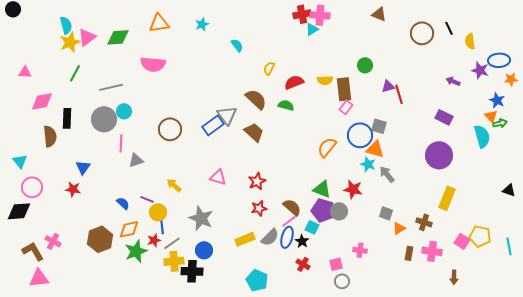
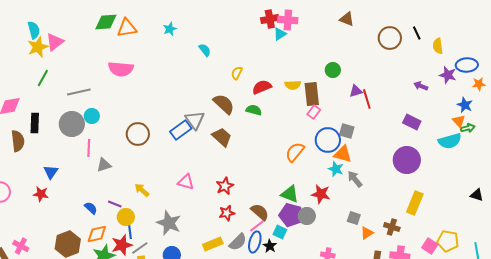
green diamond: (118, 37) -> (106, 22), moved
cyan semicircle: (482, 136) -> (450, 141), turned 90
red star: (154, 240) -> (122, 245), size x1.5

